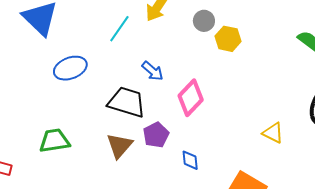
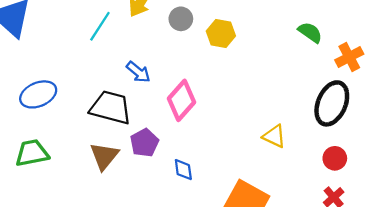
gray circle: (204, 21) -> (181, 19), moved
blue ellipse: (70, 68) -> (38, 94), moved

